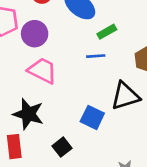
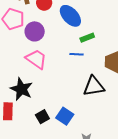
blue square: (92, 117) -> (65, 116), moved

